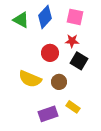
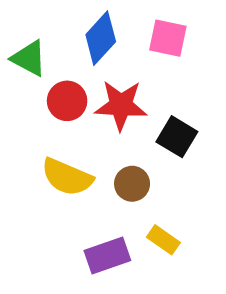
green triangle: (21, 20) -> (29, 58), moved
red star: (72, 41) -> (121, 105), moved, size x1.6
red circle: (50, 53) -> (67, 101), moved

